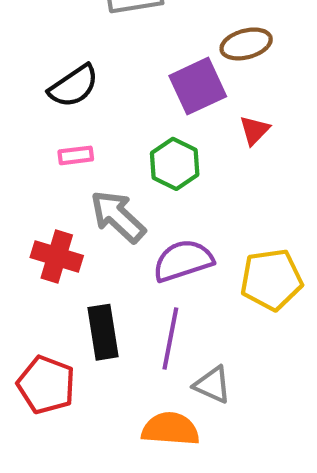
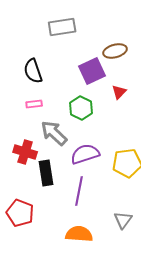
black semicircle: (74, 86) -> (33, 71), turned 105
black rectangle: (103, 332) -> (46, 173), moved
gray triangle: (212, 385) -> (123, 220), moved, turned 42

